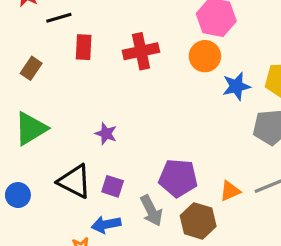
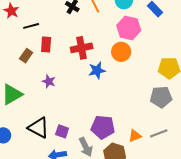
brown rectangle: (31, 68) -> (26, 56), moved
blue star: (236, 86) -> (97, 70), moved
purple star: (106, 134) -> (49, 81), moved

